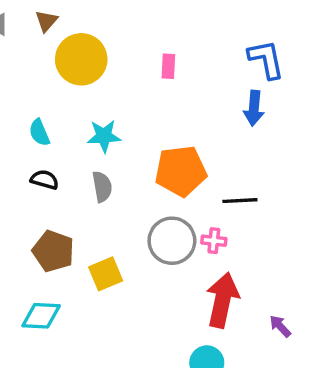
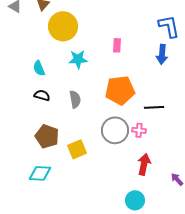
pink rectangle: (168, 66) -> (117, 45), moved
cyan star: (104, 136) -> (78, 59), moved
red arrow: (223, 300) -> (144, 164), size x0.7

